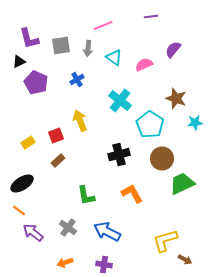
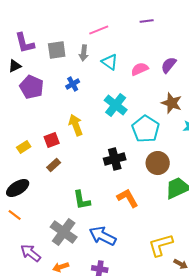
purple semicircle: (173, 50) -> (169, 65), moved
gray cross: (68, 228) -> (64, 232), size x1.5
purple arrow: (33, 233) -> (31, 253), moved

